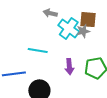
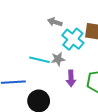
gray star: (83, 31) -> (58, 59), moved

